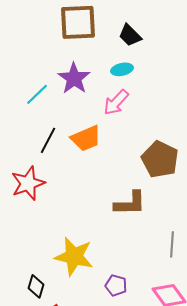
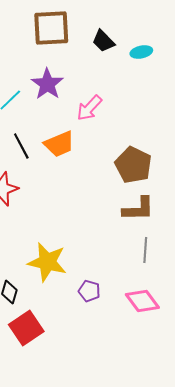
cyan ellipse: (122, 69) -> (141, 52), moved
black line: (48, 140) -> (21, 146), turned -56
brown L-shape: (130, 203) -> (138, 209), moved

